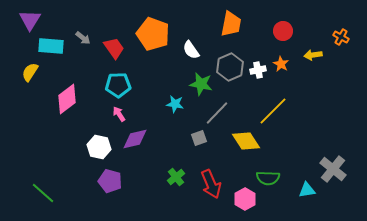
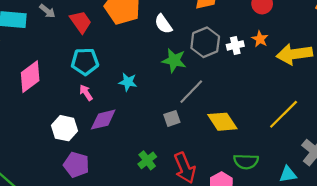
yellow arrow: (313, 55) -> (294, 54), moved, size x1.8
cyan star: (175, 104) -> (128, 82), moved
yellow line: (273, 111) -> (284, 114), moved

